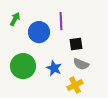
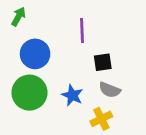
green arrow: (15, 19) -> (18, 17), moved
blue circle: (39, 32) -> (35, 54), moved

